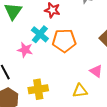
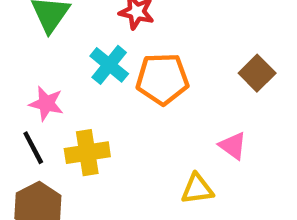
pink star: (25, 50) -> (46, 103), moved
yellow cross: (38, 89) -> (87, 153), moved

